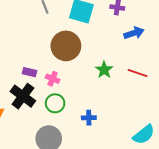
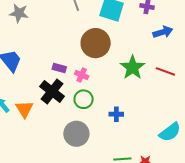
green star: (104, 70) -> (133, 67), size x1.4

